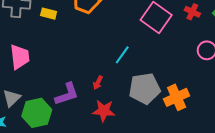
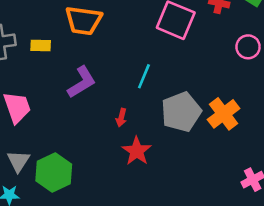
purple L-shape: (67, 94) -> (82, 82), moved
red star: (104, 111) -> (137, 151), turned -30

